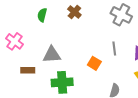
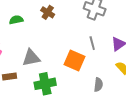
green semicircle: (42, 15) -> (16, 20), turned 72
orange square: (94, 63) -> (74, 60), size x1.5

